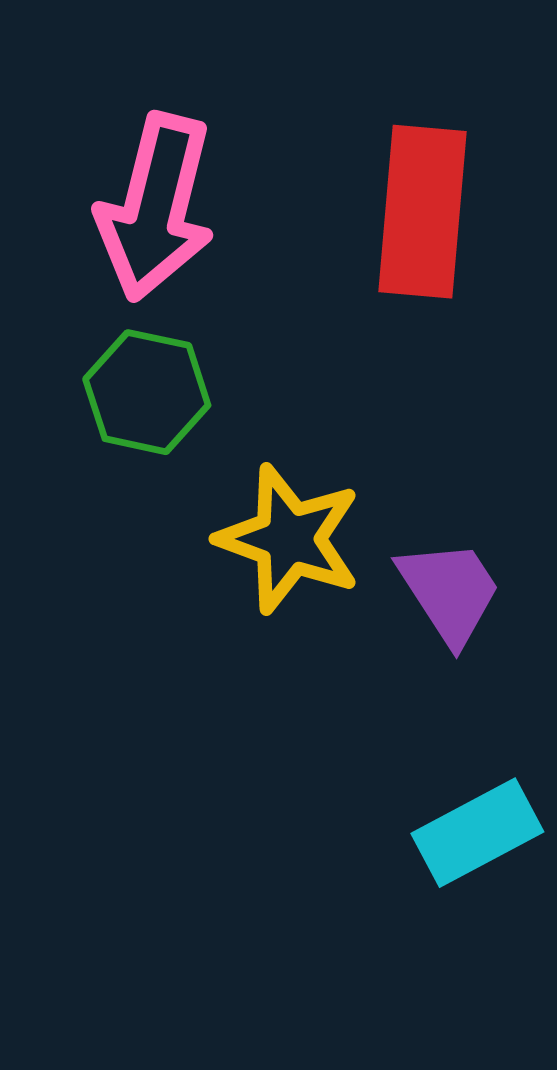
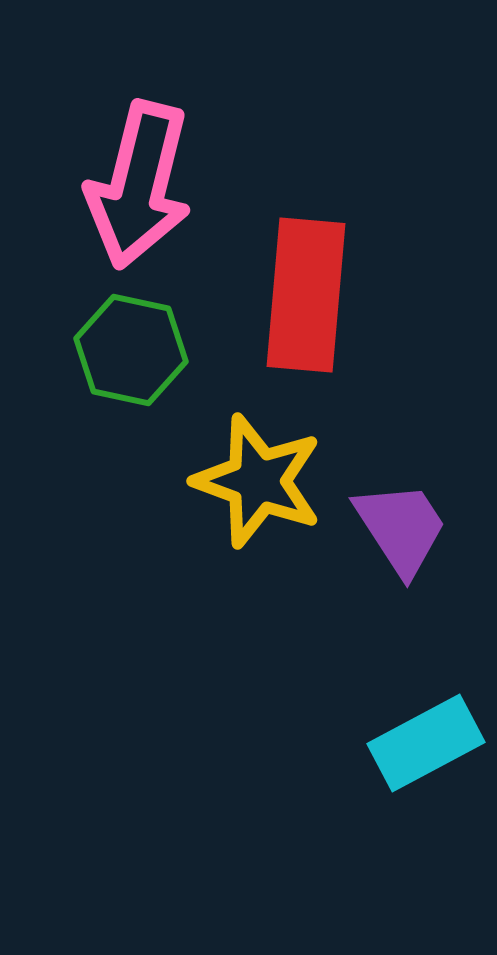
red rectangle: (423, 212) -> (306, 295), moved

